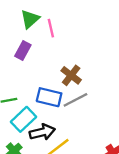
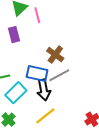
purple rectangle: (23, 50) -> (14, 35), turned -42
black arrow: (42, 132) -> (44, 90), moved, turned 95

